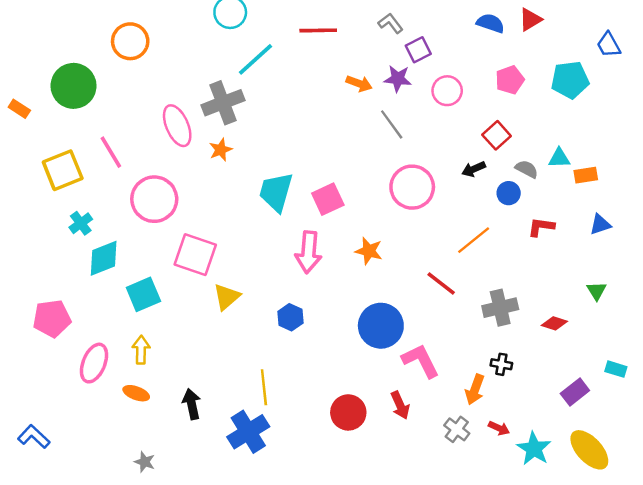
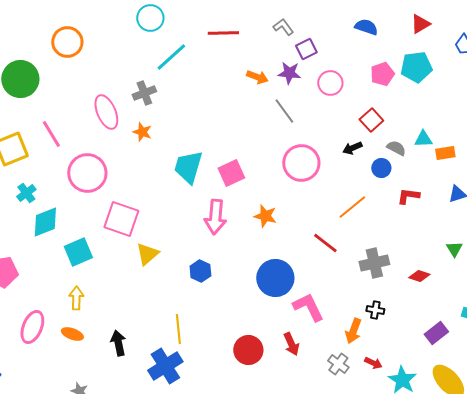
red triangle: (530, 20) -> (420, 24), moved
cyan pentagon: (570, 80) -> (416, 67), moved
gray cross: (223, 103) -> (144, 93), size x0.7
orange star: (221, 150) -> (142, 132), turned -30
pink ellipse: (94, 363) -> (32, 327), moved

